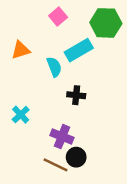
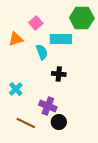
pink square: (58, 16) -> (36, 23), moved
cyan rectangle: (79, 50) -> (61, 39), turned 30
brown line: (55, 165) -> (26, 123), moved

